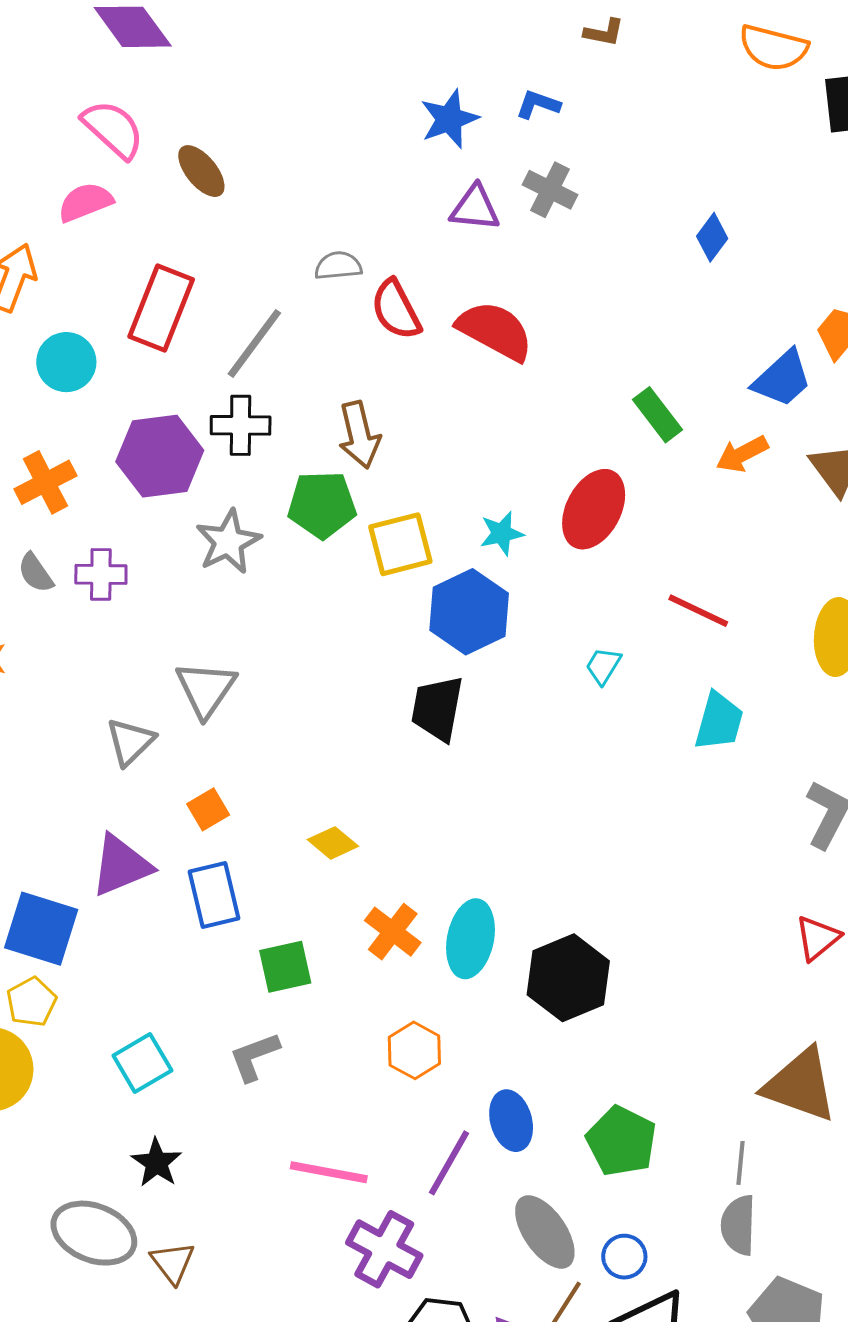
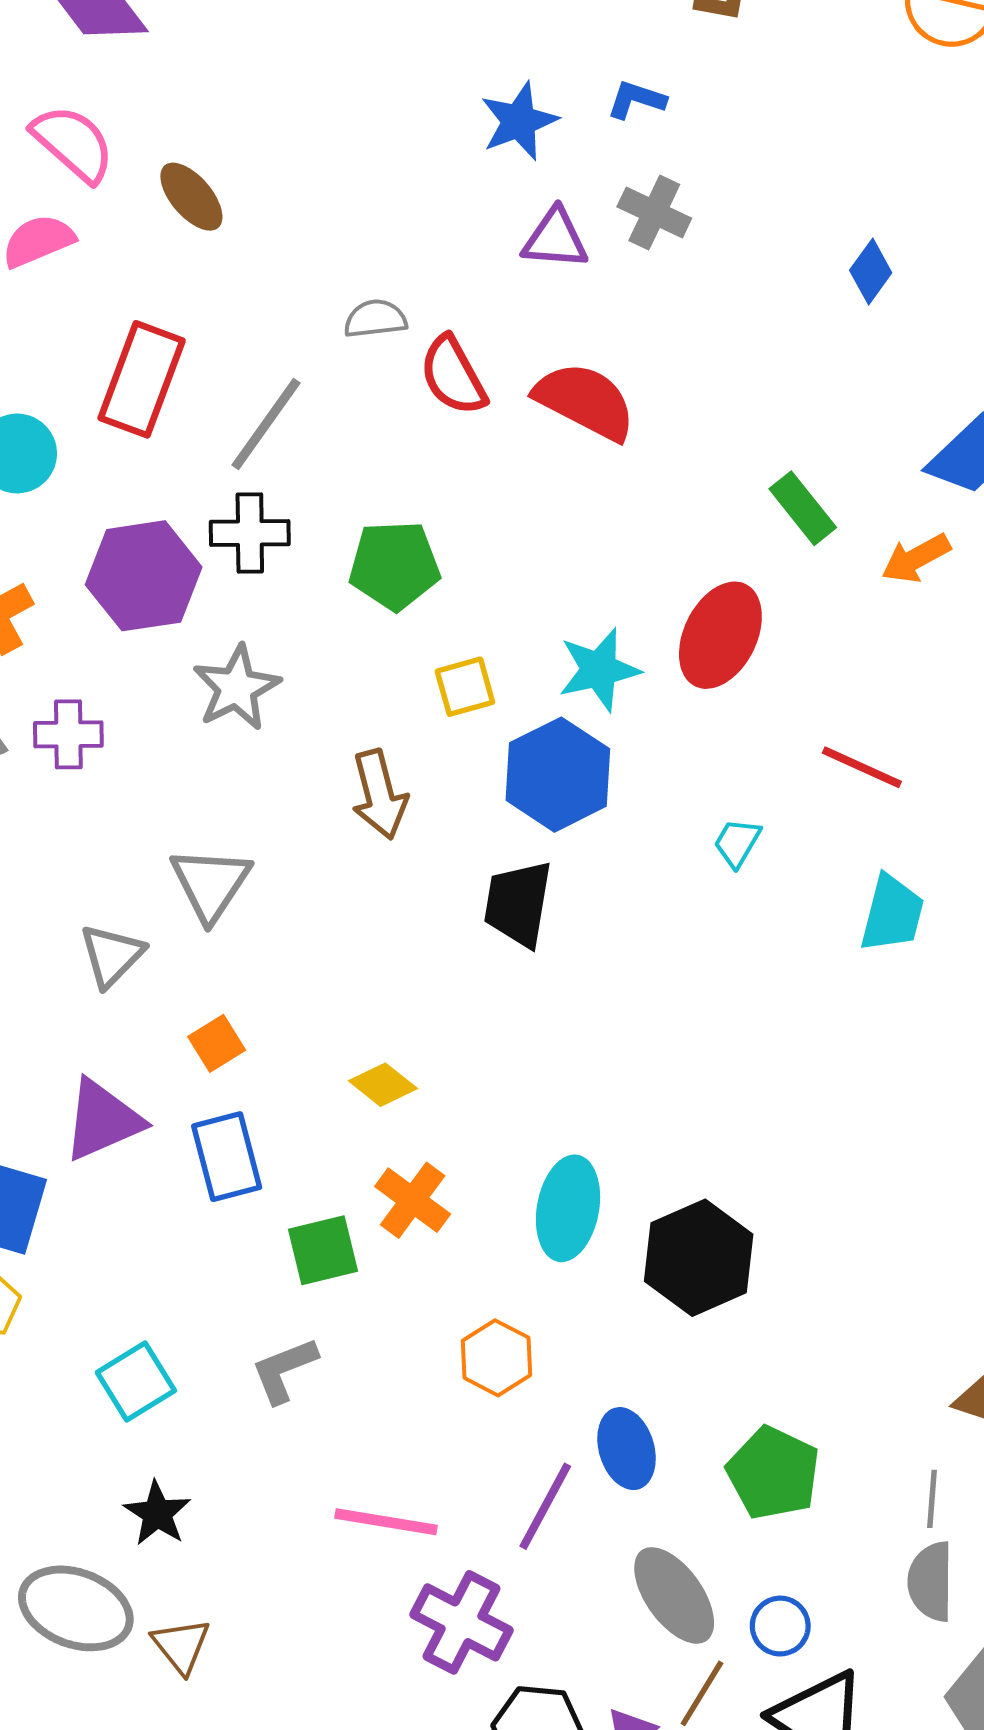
brown arrow: (359, 435) -> (379, 795), moved
green pentagon: (322, 505) -> (394, 565), moved
cyan star: (502, 533) -> (599, 670), size x1.4
yellow square: (400, 544) -> (465, 687), size x0.7
orange cross: (393, 932) -> (413, 1200), moved

